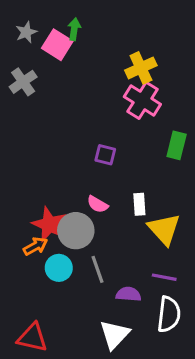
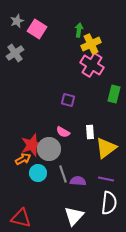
green arrow: (74, 29) -> (79, 30), moved
red star: (49, 224) -> (32, 145), turned 30
yellow triangle: (164, 229) -> (106, 148), turned 35
purple semicircle: (128, 294) -> (78, 181), moved

